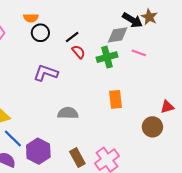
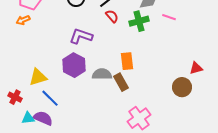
orange rectangle: (115, 99) -> (127, 61), moved
purple hexagon: (38, 151) -> (74, 65), moved
brown rectangle: (77, 158) -> (121, 82), moved

